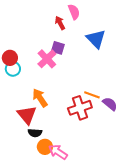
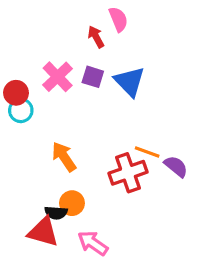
blue triangle: (96, 39) -> (130, 82), moved
pink cross: (47, 59) -> (58, 77), moved
red triangle: (27, 115) -> (43, 232), moved, turned -35
orange circle: (45, 147) -> (72, 203), moved

